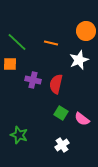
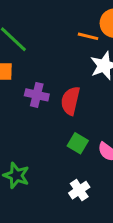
orange line: (51, 43) -> (88, 36), moved

